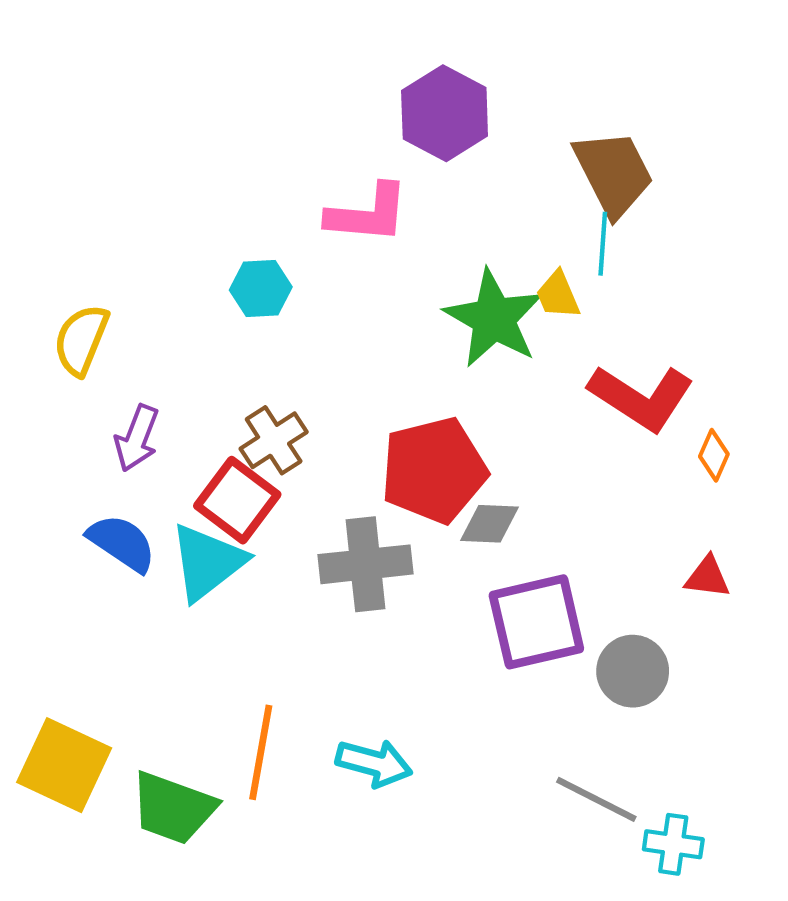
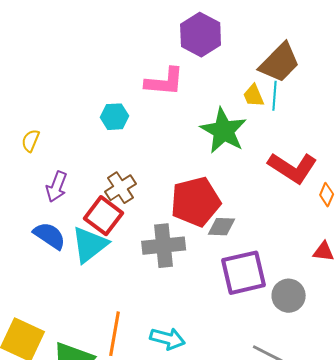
brown trapezoid: (613, 173) -> (280, 63), turned 72
yellow trapezoid: (558, 295) -> (254, 96), moved
yellow semicircle: (81, 340) -> (31, 141), size x0.7

